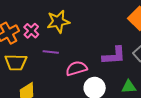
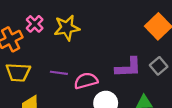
pink cross: (31, 31) -> (35, 24), moved
purple line: (51, 52) -> (59, 73), moved

